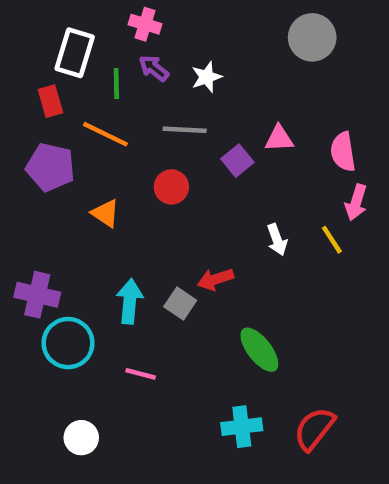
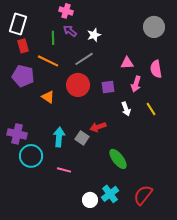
gray circle: (312, 37) -> (154, 27), moved
white rectangle: (75, 53) -> (18, 24), moved
gray line: (185, 130) -> (84, 59), turned -36
purple square: (237, 161) -> (108, 87), moved, turned 32
red circle: (171, 187) -> (78, 85), size x1.5
pink arrow: (356, 202) -> (136, 84), moved
cyan cross: (242, 427) -> (110, 194), turned -30
white circle: (81, 438) -> (90, 200), moved

